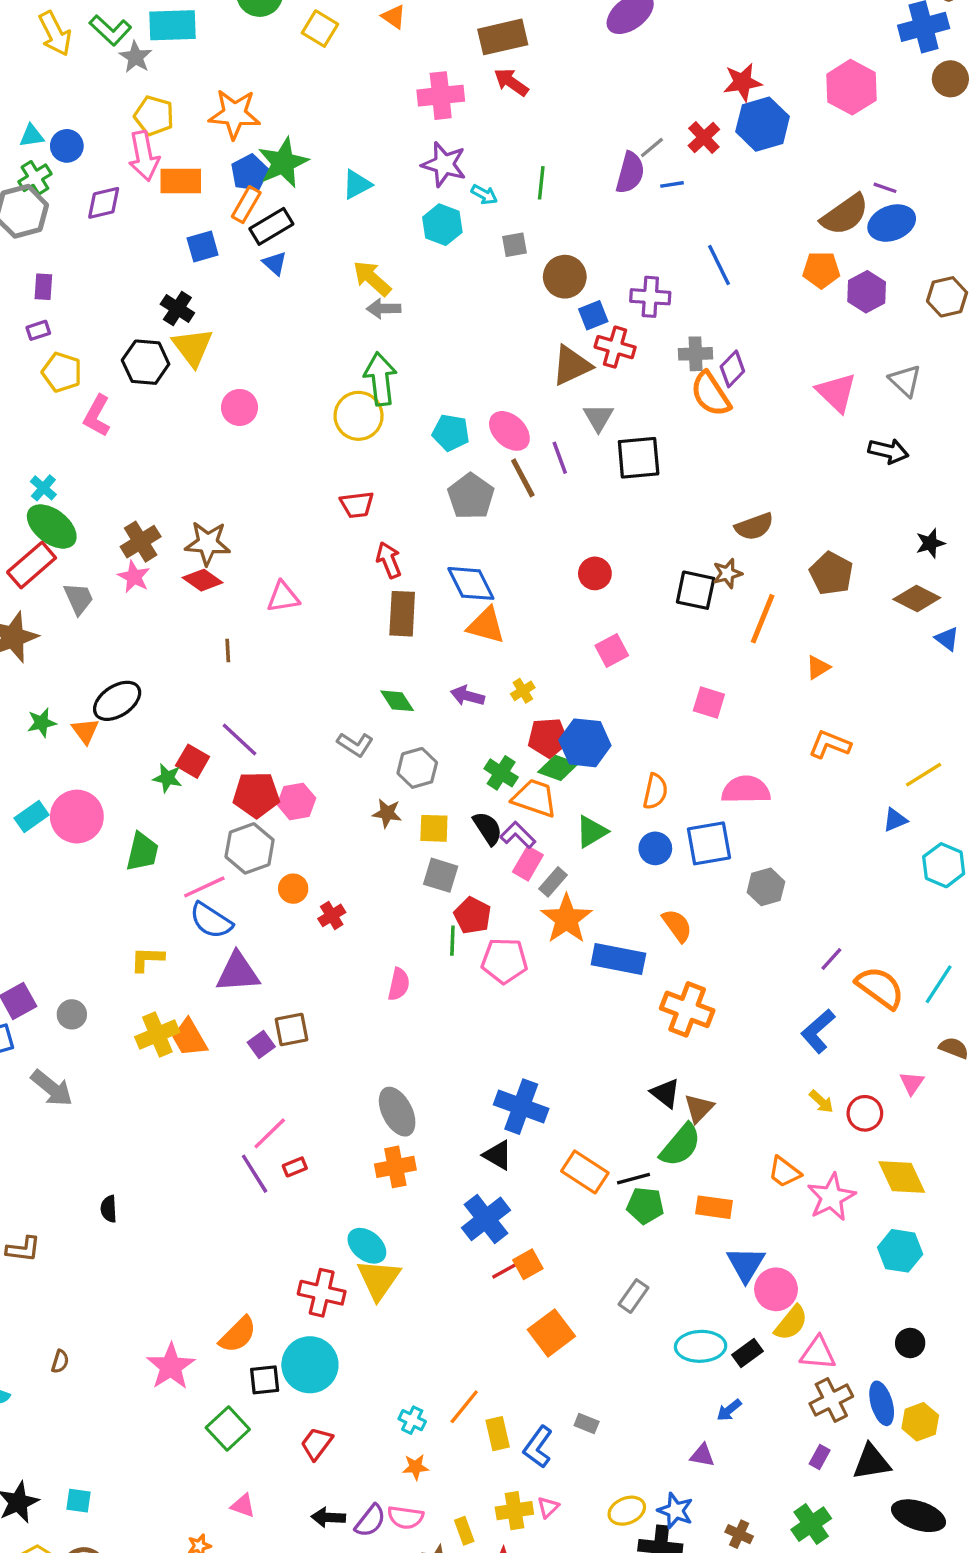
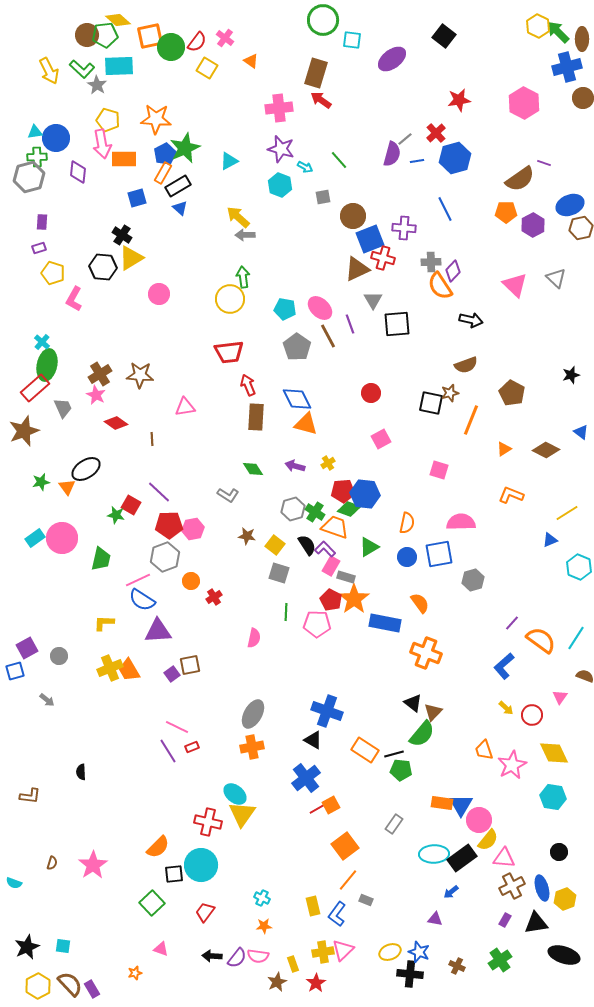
brown rectangle: (503, 37) -> (316, 73), turned -60
blue hexagon: (763, 124) -> (455, 158), moved
blue circle: (67, 146) -> (56, 138), size x1.4
green cross: (35, 178) -> (37, 157), turned 30
green line: (541, 183) -> (339, 160), turned -48
purple diamond: (104, 203) -> (78, 172), turned -70
blue ellipse: (892, 223) -> (570, 205), moved
blue square: (593, 315) -> (370, 239), size x1.6
yellow triangle: (193, 347) -> (131, 258), turned 36
green arrow: (380, 379) -> (243, 277), size x0.7
black arrow: (888, 451) -> (471, 320), moved
red trapezoid: (357, 505) -> (229, 352), size x1.4
green ellipse: (52, 526) -> (47, 365), turned 64
red diamond: (203, 580) -> (116, 423), moved
brown diamond: (917, 599) -> (546, 450), moved
gray hexagon: (417, 768) -> (293, 509), moved
yellow square: (434, 828) -> (275, 545), turned 36
gray rectangle: (553, 882) -> (346, 577), turned 66
red pentagon: (473, 915) -> (331, 600), moved
gray arrow: (52, 1088) -> (47, 700), size x0.6
gray ellipse: (397, 1112) -> (253, 714), turned 56
pink line: (270, 1133) -> (177, 727), turned 70
orange trapezoid: (784, 1172) -> (484, 750), turned 35
orange rectangle: (714, 1207) -> (442, 803), moved
black rectangle: (748, 1353) -> (462, 858), size x1.6
pink star: (171, 1366) -> (93, 865), moved
orange line: (464, 1407) -> (348, 880), moved
pink triangle: (548, 1507) -> (343, 950), size x1.6

